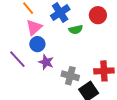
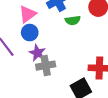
gray cross: (70, 76) -> (46, 66), moved, turned -30

